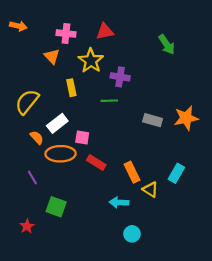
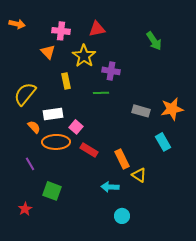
white rectangle: (57, 123) -> (53, 114), turned 30
pink square: (82, 137) -> (76, 127), turned 32
cyan rectangle: (176, 173) -> (163, 142), moved, turned -60

